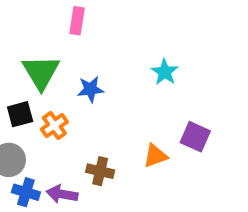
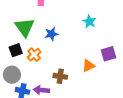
purple square: (195, 137) -> (108, 54), turned -35

